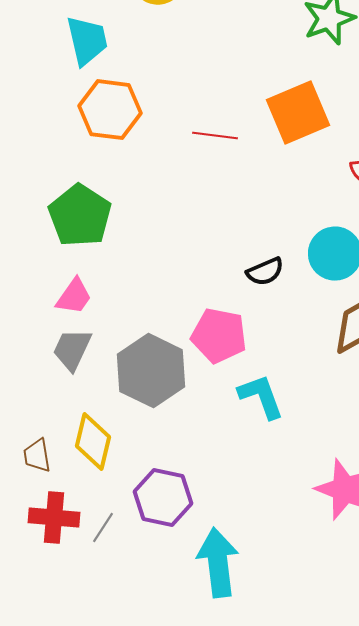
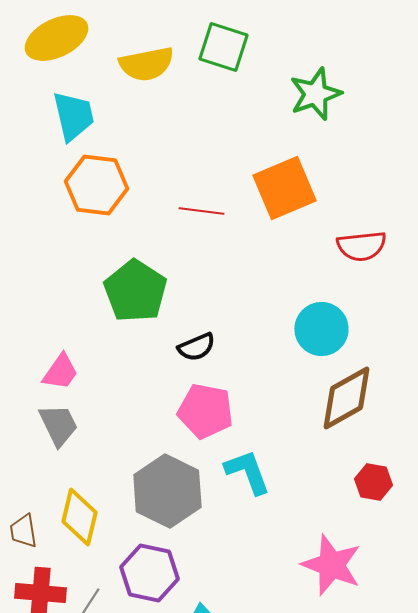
green pentagon: (80, 216) -> (135, 291), moved
black semicircle: (265, 272) -> (196, 347), moved
gray trapezoid: (72, 350) -> (58, 425), turned 129
gray hexagon: (151, 371) -> (167, 491), moved

